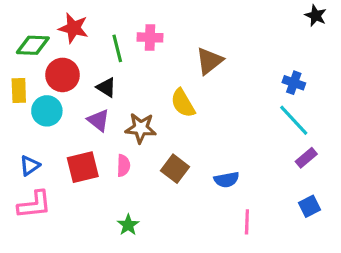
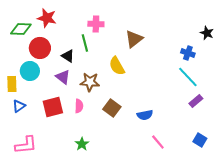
black star: (316, 16) -> (207, 33), moved
green line: (117, 48) -> (85, 43), moved
yellow rectangle: (19, 91) -> (12, 84), moved
pink L-shape: (34, 205) -> (26, 145), moved
blue square: (309, 206) -> (200, 140), moved, turned -32
pink line: (247, 222) -> (158, 142), turned -42

